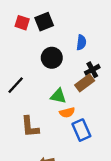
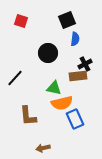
black square: (44, 22) -> (67, 20), moved
brown rectangle: (85, 83) -> (78, 76), turned 30
orange semicircle: (67, 113) -> (62, 103), size x1.5

